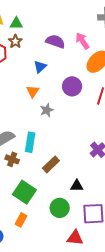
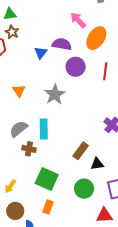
purple semicircle: (55, 41) -> (62, 44), moved
orange triangle: (33, 91) -> (19, 91), moved
gray star: (47, 110) -> (55, 94), size x1.5
brown rectangle: (51, 164) -> (81, 151), moved

